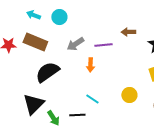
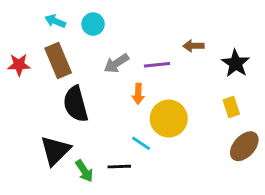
brown rectangle: (35, 42) -> (58, 60), turned 45
black semicircle: (47, 72) -> (76, 104), turned -70
yellow circle: (129, 95) -> (169, 119), moved, size x1.6

